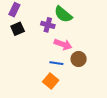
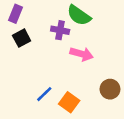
brown circle: (79, 59) -> (110, 89), moved
blue line: (56, 63) -> (44, 94), moved, turned -48

